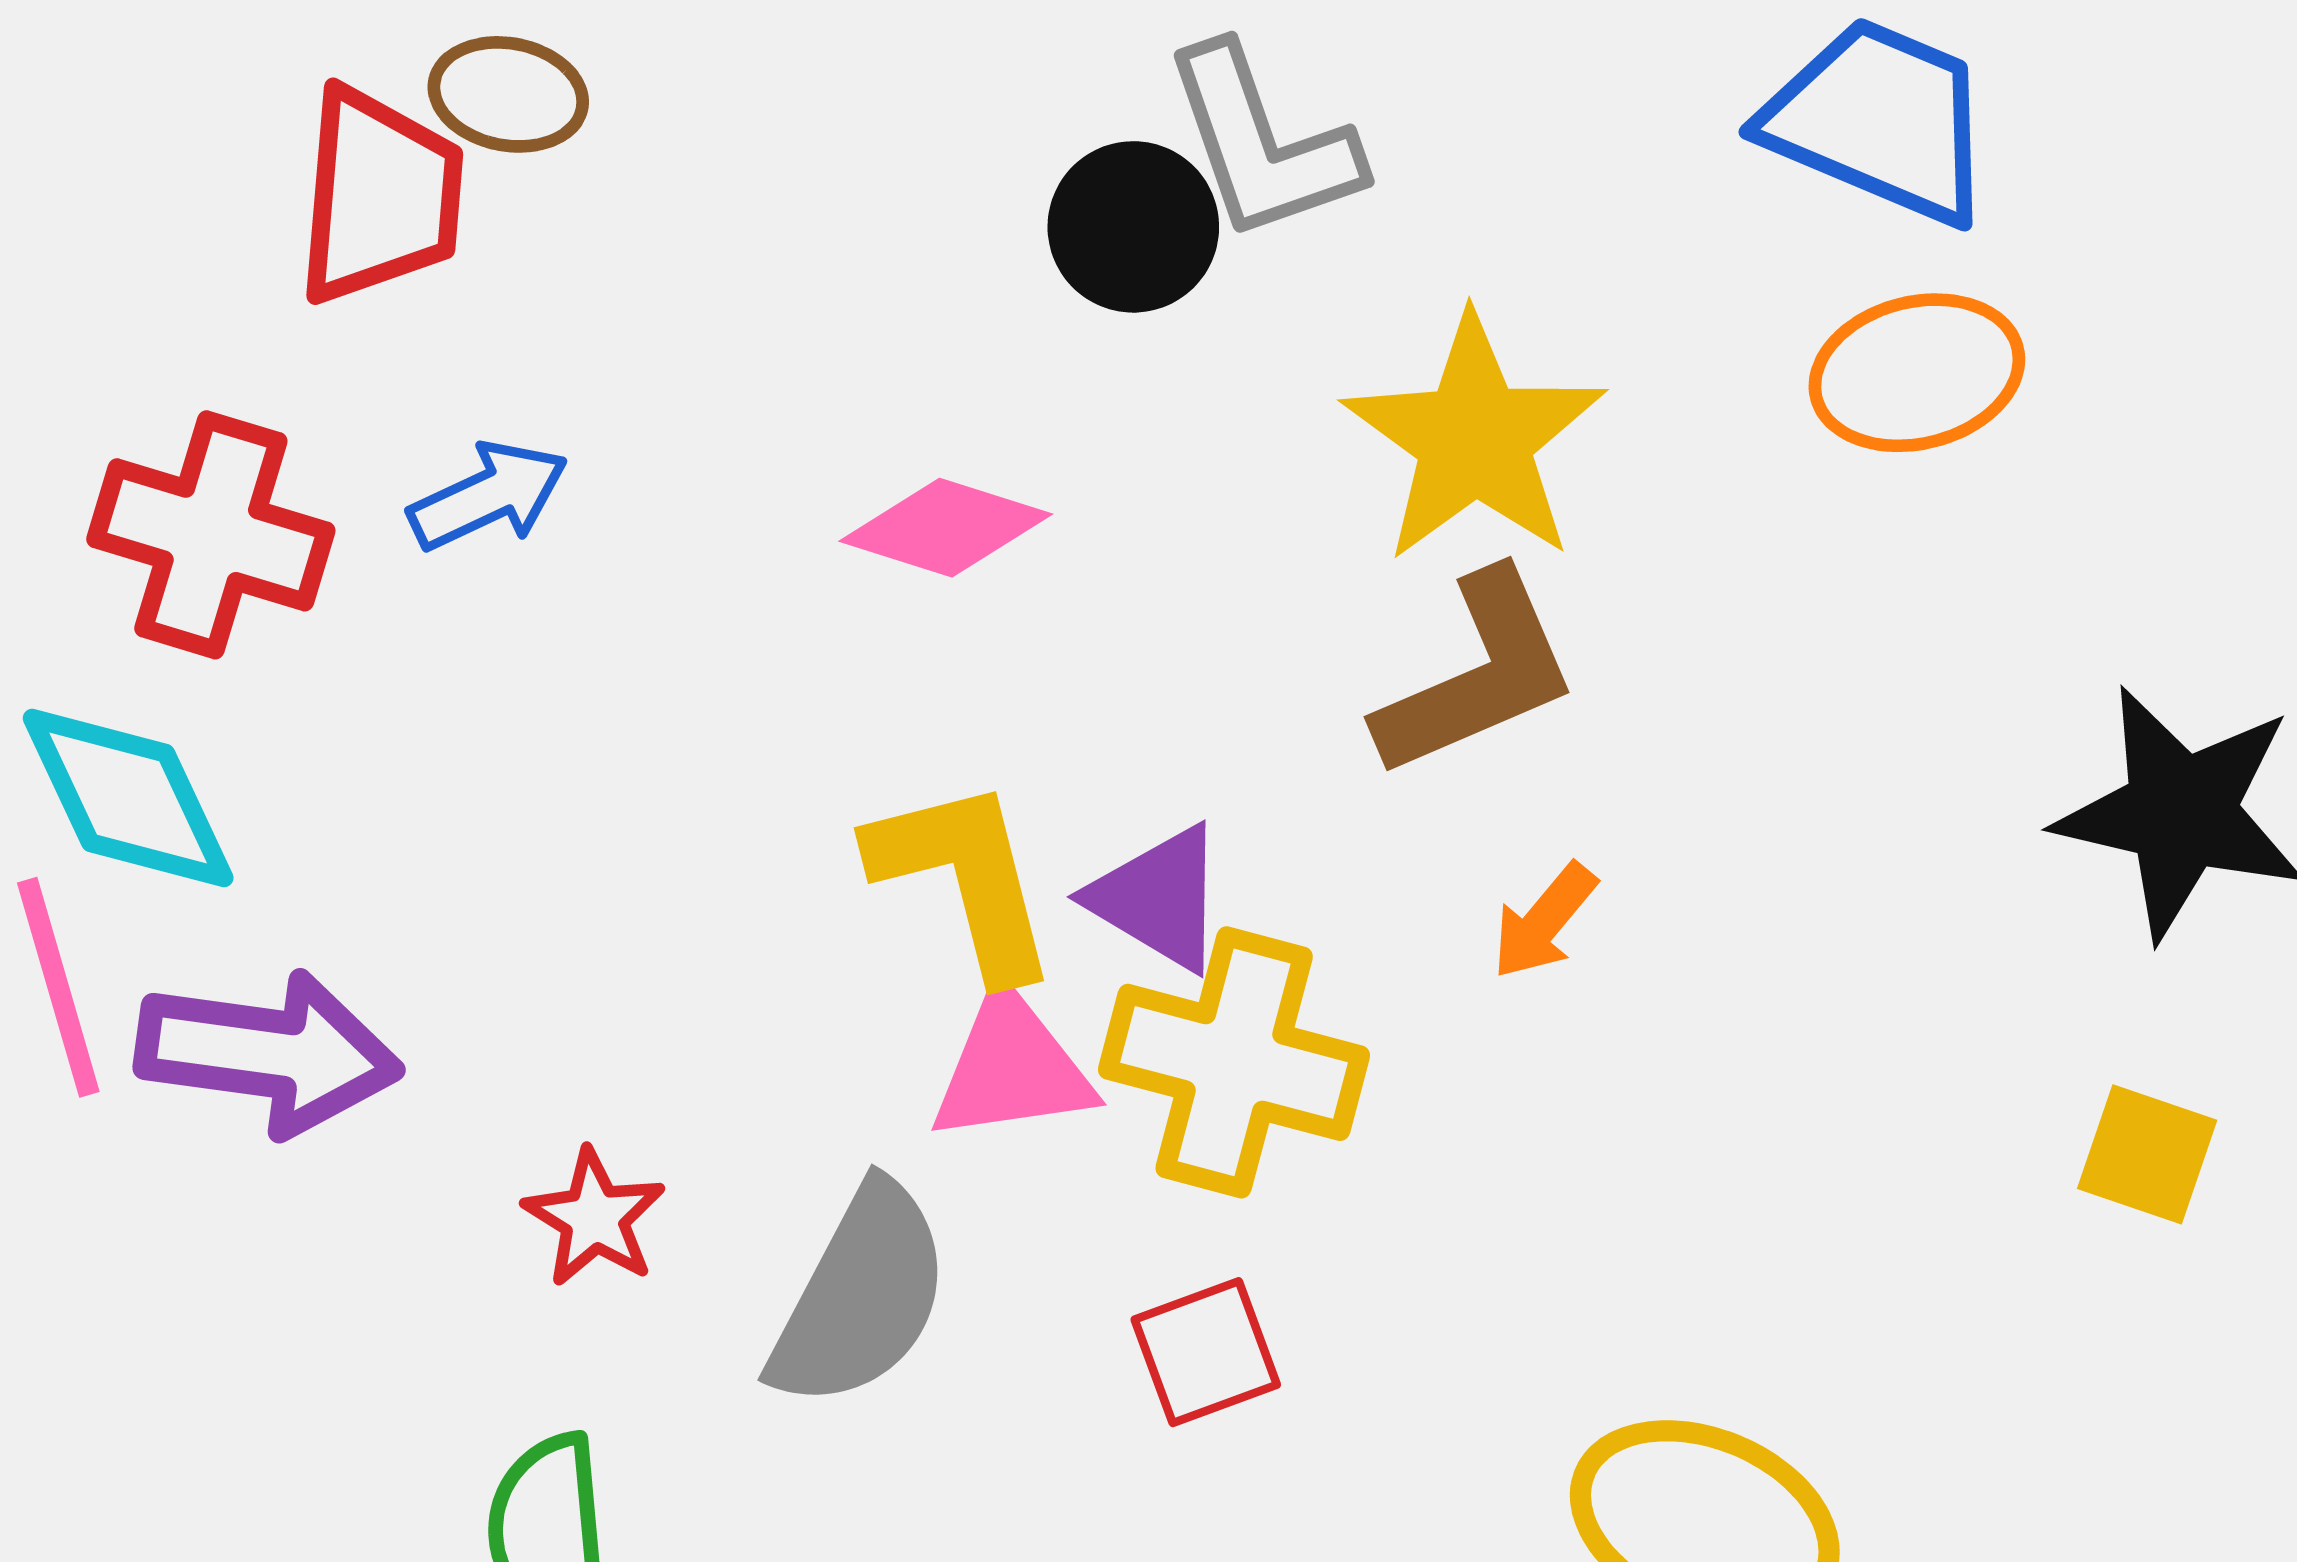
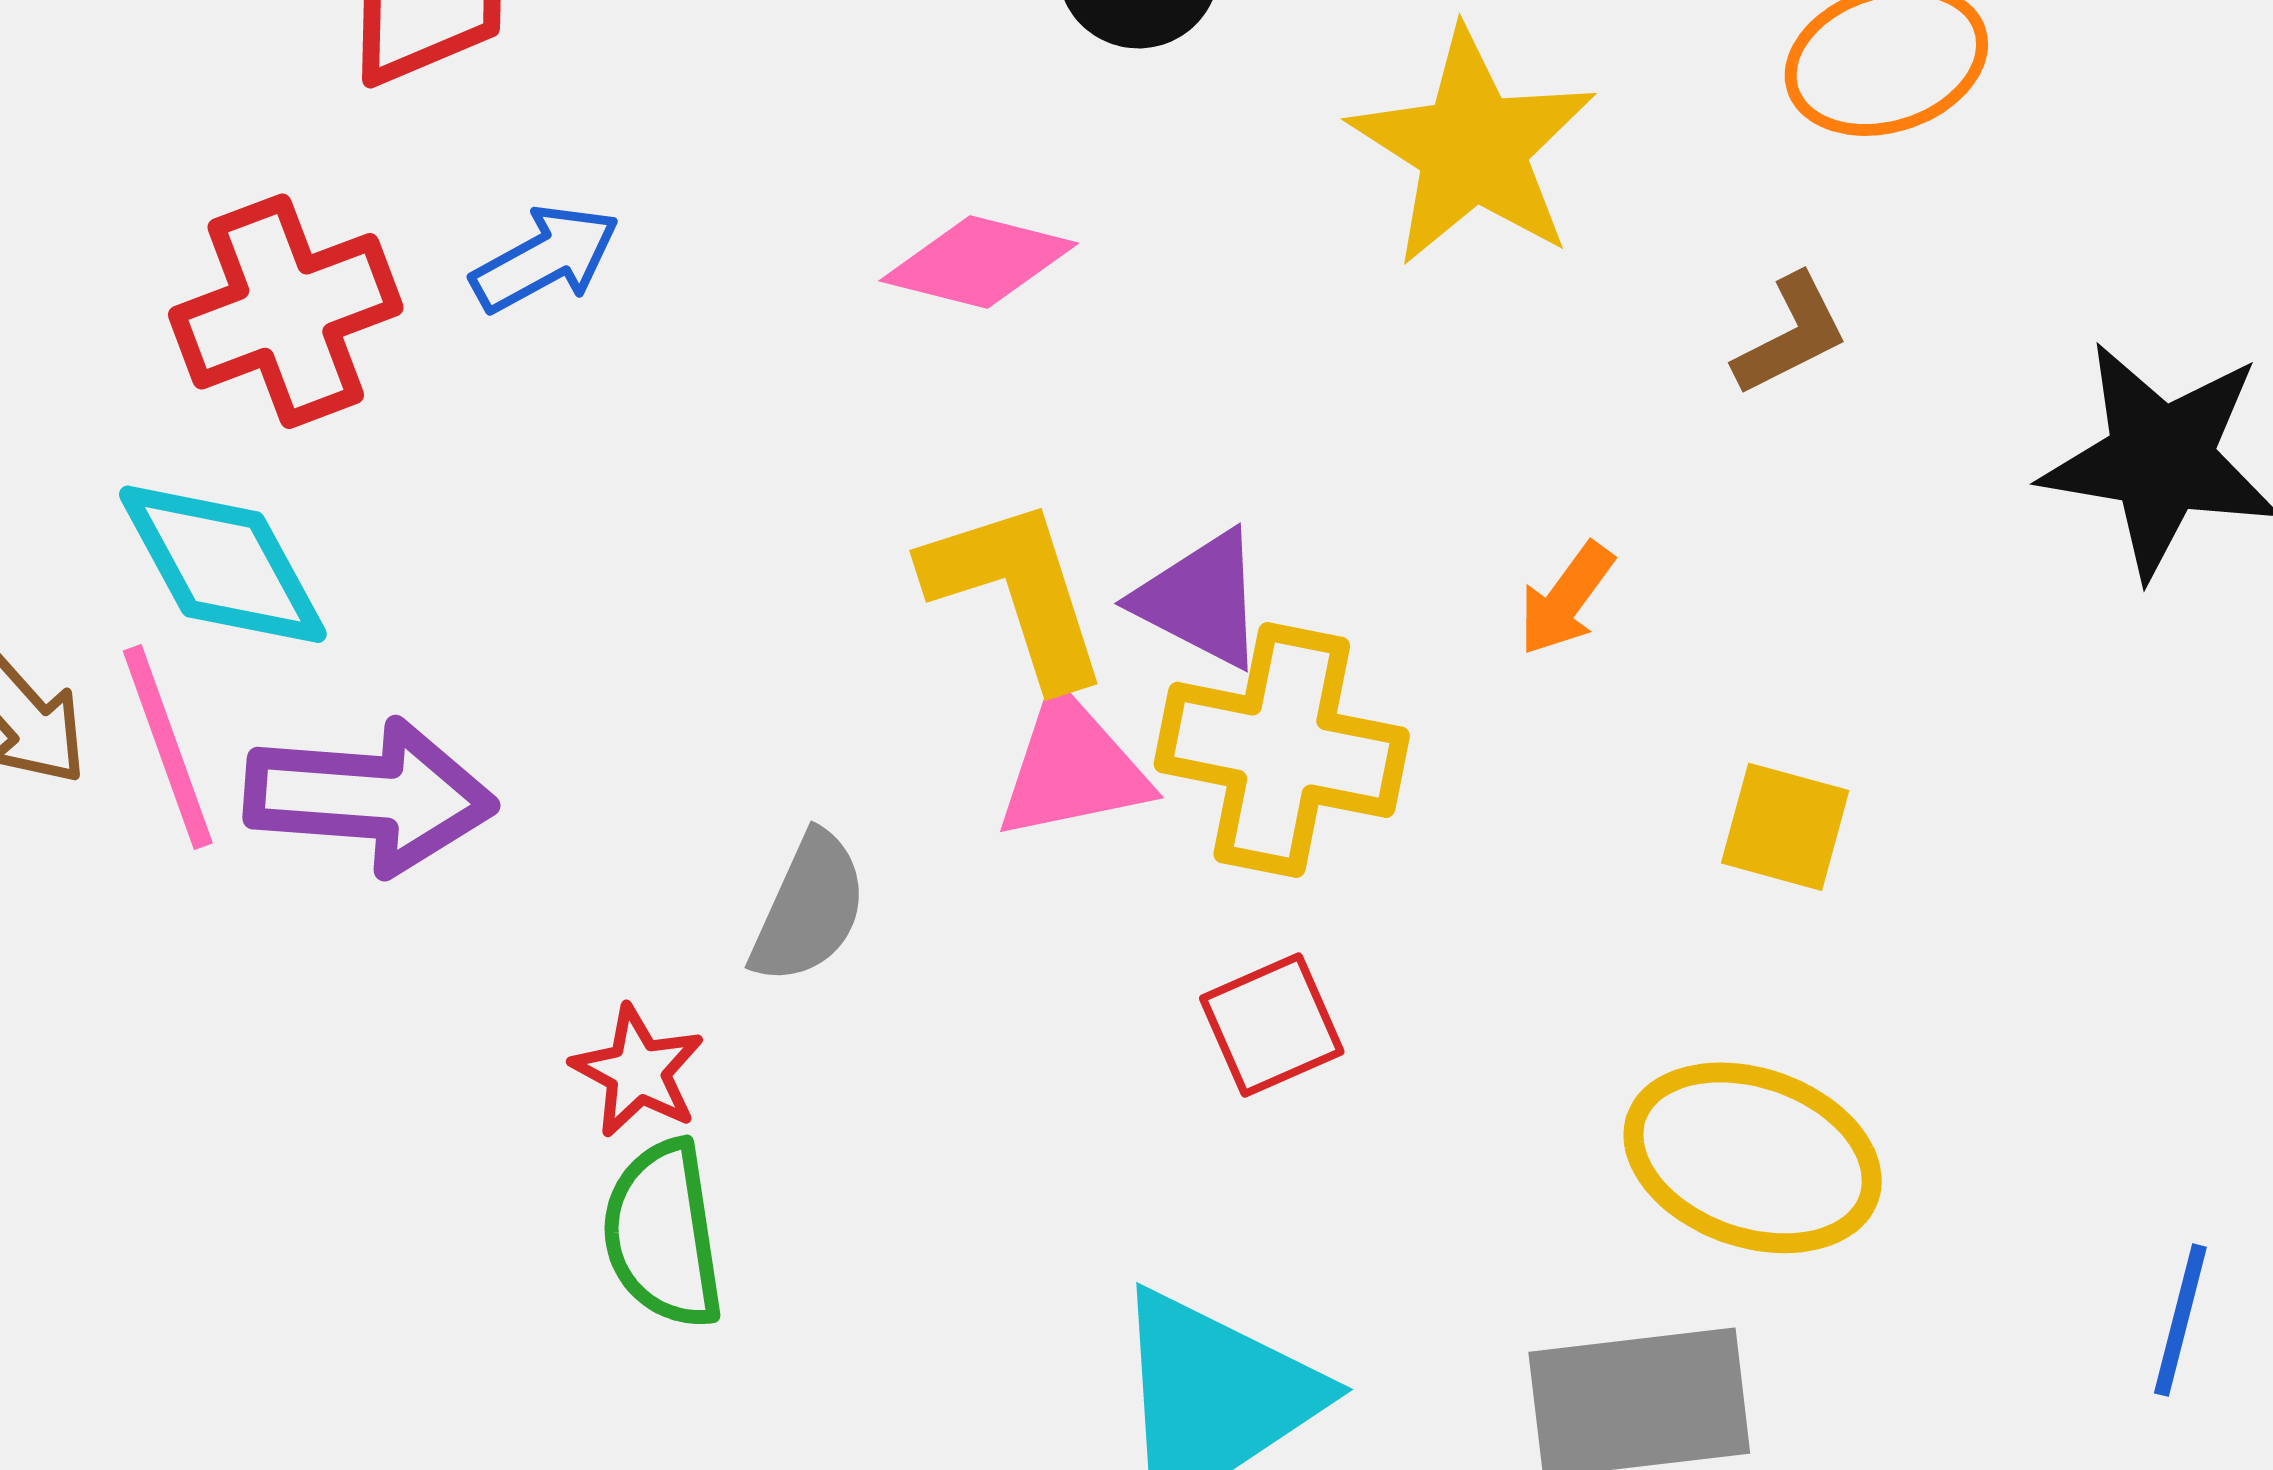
red cross: (211, 535) -> (286, 311), turned -34
brown L-shape: (1477, 675) -> (1791, 335), moved, size x0.6
yellow square: (2147, 1154) -> (1785, 827), moved
red star: (594, 1218) -> (638, 1071), moved
gray semicircle: (860, 1296) -> (809, 908), moved, size x0.7

